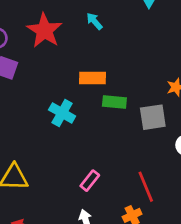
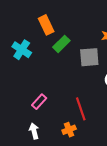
orange rectangle: (92, 78) -> (46, 25), turned 60
green rectangle: (114, 102) -> (61, 44), turned -54

